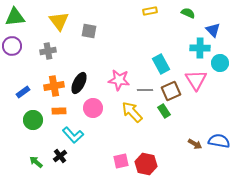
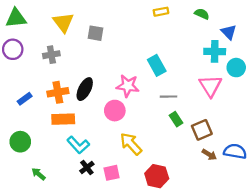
cyan rectangle: (161, 64) -> (157, 65), moved
gray line: (145, 90) -> (169, 97), moved
brown square: (171, 91) -> (202, 130), moved
pink circle: (93, 108) -> (115, 111), moved
orange rectangle: (59, 111) -> (63, 119), size x1.5
yellow arrow: (132, 112) -> (131, 144), moved
green circle: (33, 120) -> (20, 142), moved
black cross: (60, 156) -> (87, 167), moved
pink square: (121, 161) -> (112, 173), moved

